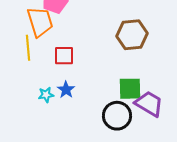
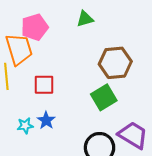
green square: (130, 89) -> (104, 97), moved, turned -30

